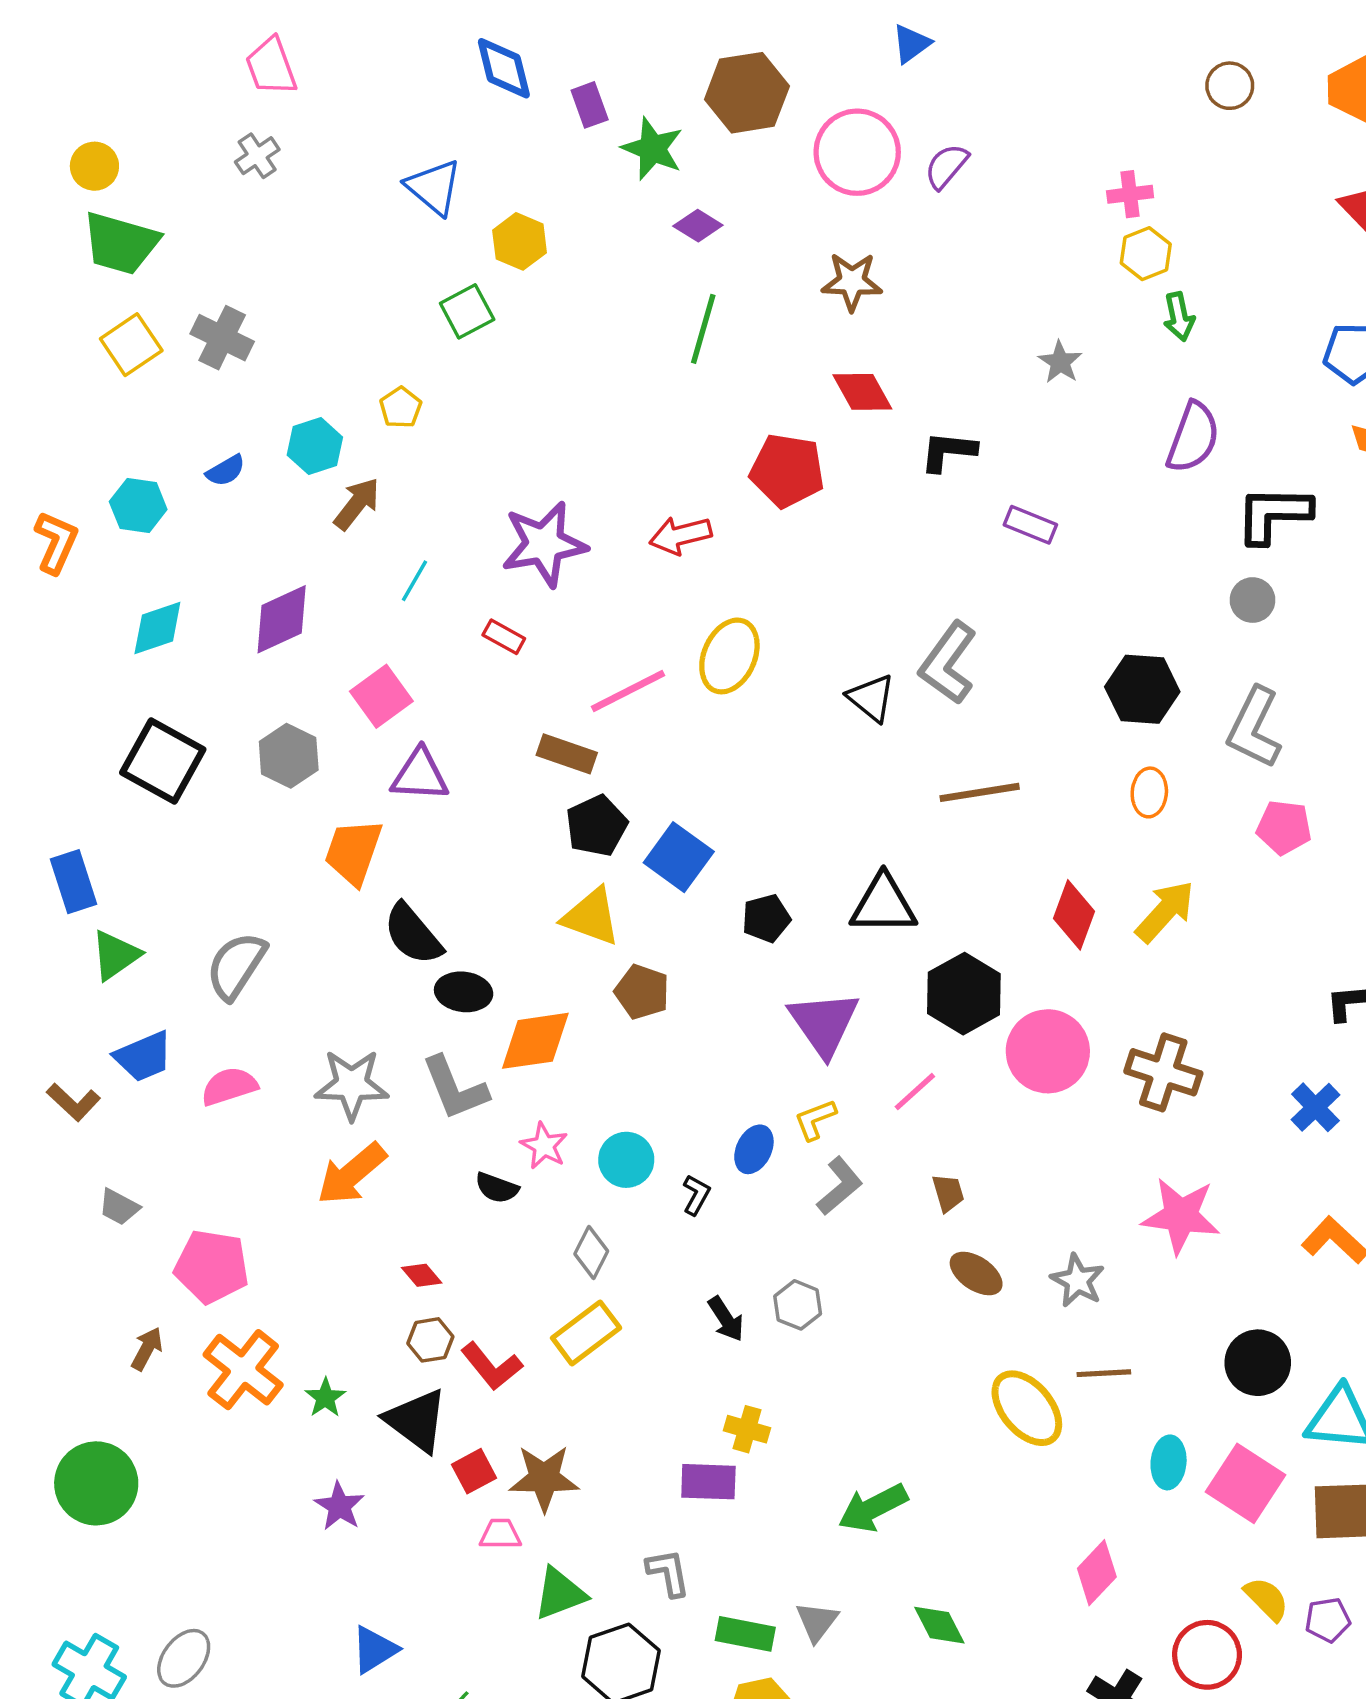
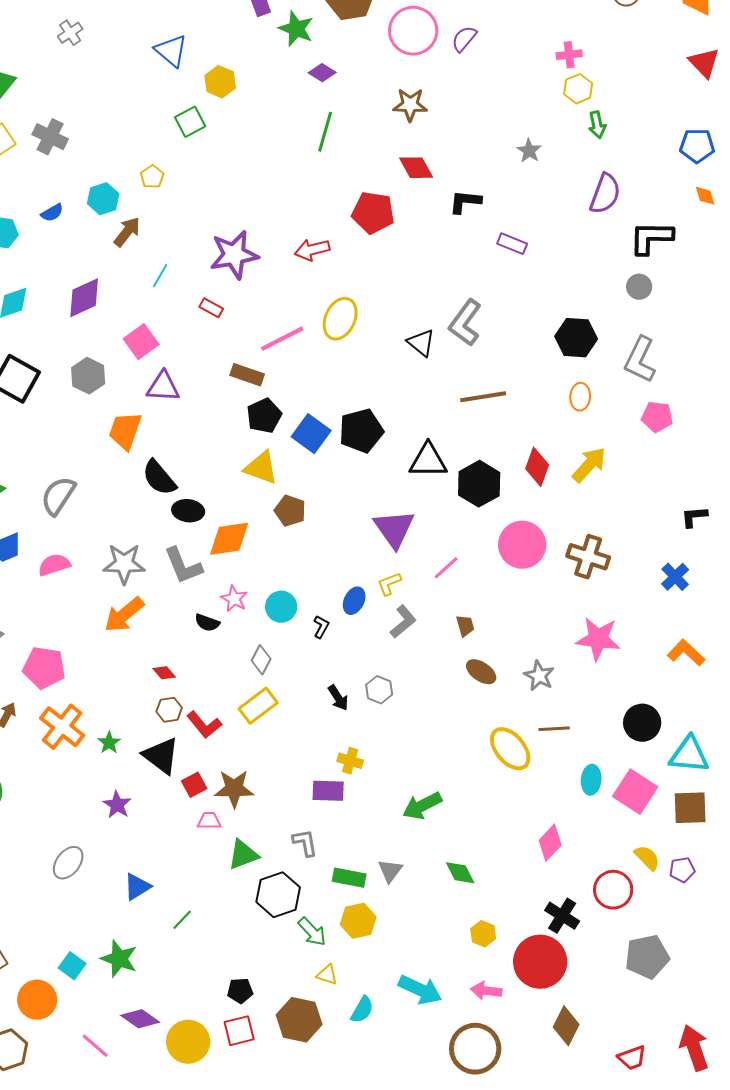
black pentagon: (766, 918) -> (361, 431), moved, size x1.6
black hexagon: (964, 994) -> (479, 484), moved
gray ellipse: (184, 1658) -> (68, 863), moved

